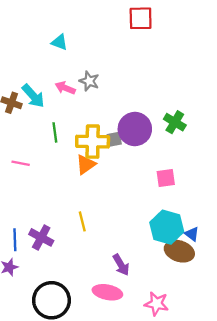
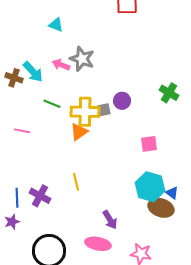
gray star: (89, 81) -> (82, 59), size x1.4
green cross: (175, 122) -> (169, 93), moved
purple circle: (135, 129) -> (122, 101), size x0.6
green line: (55, 132) -> (52, 104), turned -60

